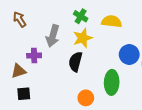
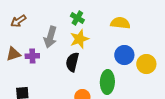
brown arrow: (20, 19) -> (18, 21), turned -91
yellow semicircle: (112, 21) -> (120, 23), moved
brown triangle: (19, 71) -> (13, 54), moved

